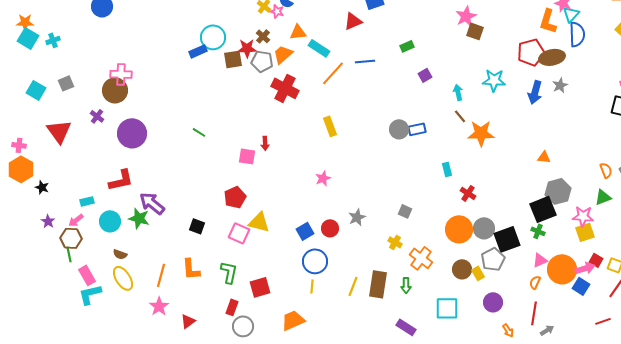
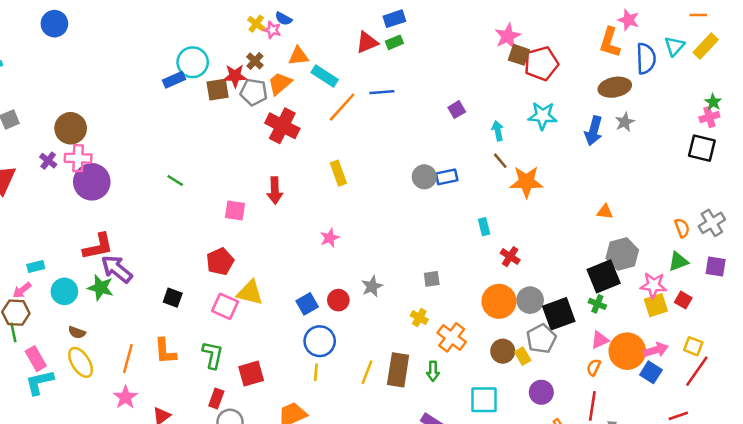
cyan triangle: (571, 14) -> (675, 46), moved
green rectangle: (407, 46) -> (394, 42), moved
red pentagon: (531, 52) -> (541, 64), moved
pink cross: (121, 74) -> (78, 158), moved
red arrow: (265, 143) -> (275, 191), moved, size x1.5
red L-shape: (121, 180) -> (98, 247), moved
gray square: (405, 211) -> (432, 279), turned -32
red square: (596, 260) -> (683, 300), moved

